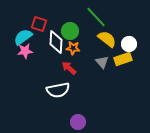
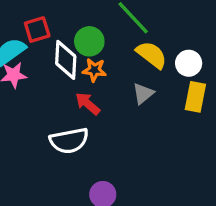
red square: (39, 24) -> (37, 30), turned -35
yellow rectangle: (123, 59) -> (195, 97), moved, turned -60
gray triangle: (102, 62) -> (143, 94), turned 32

